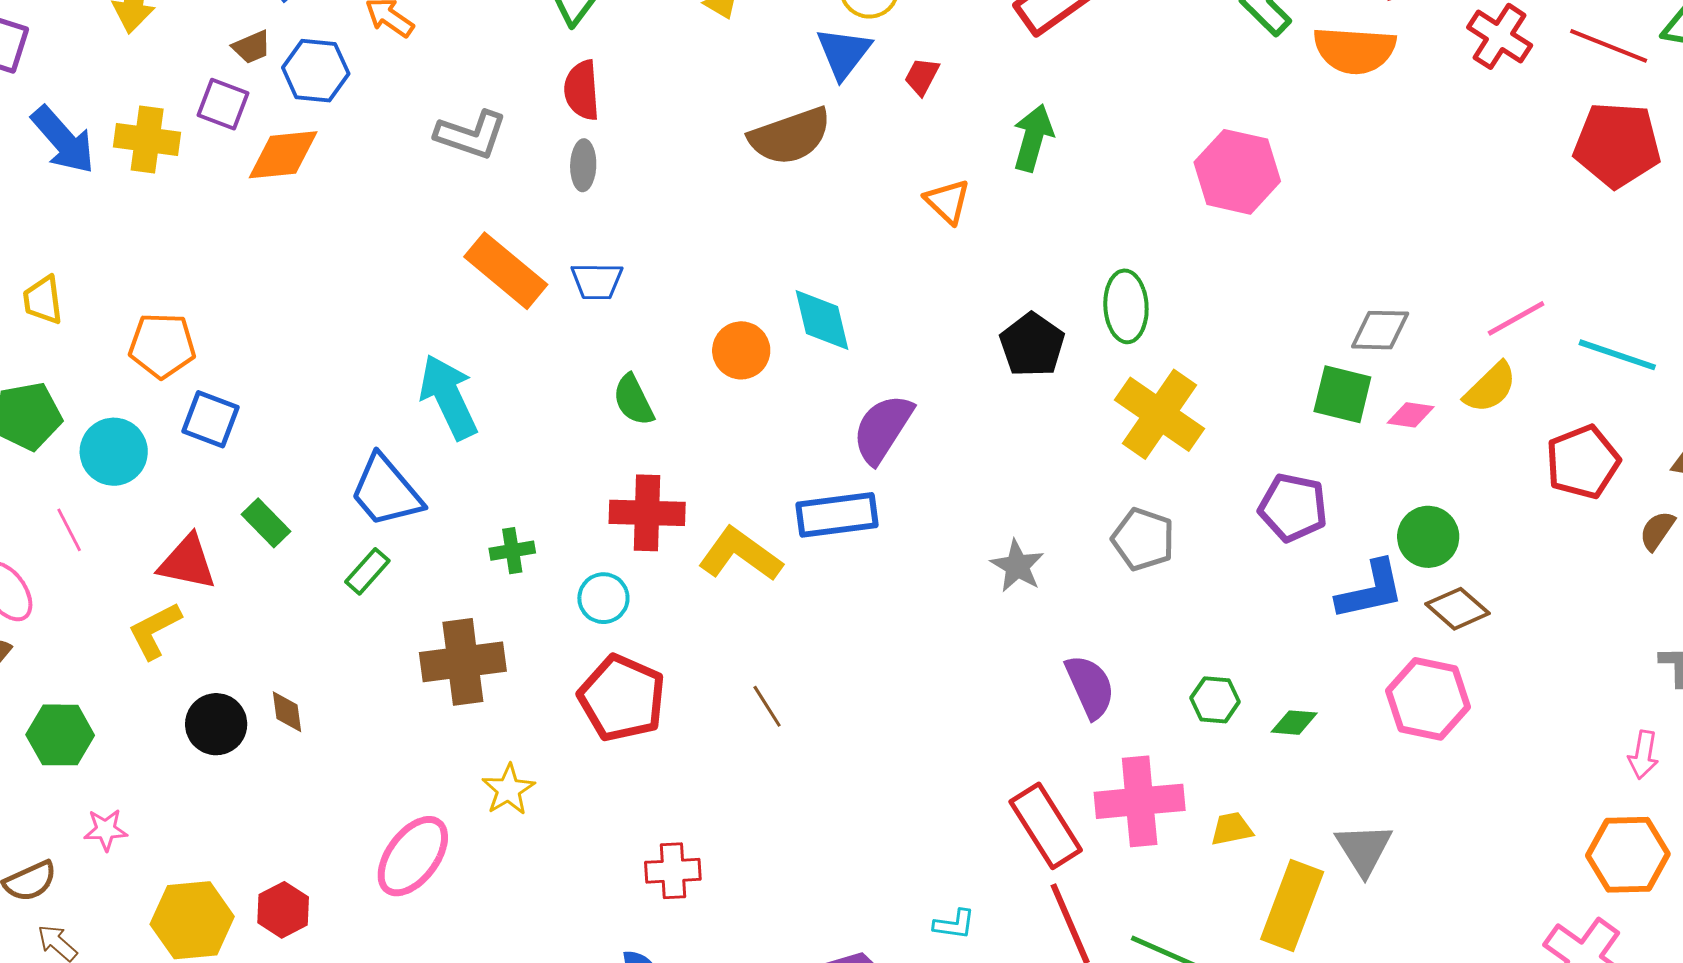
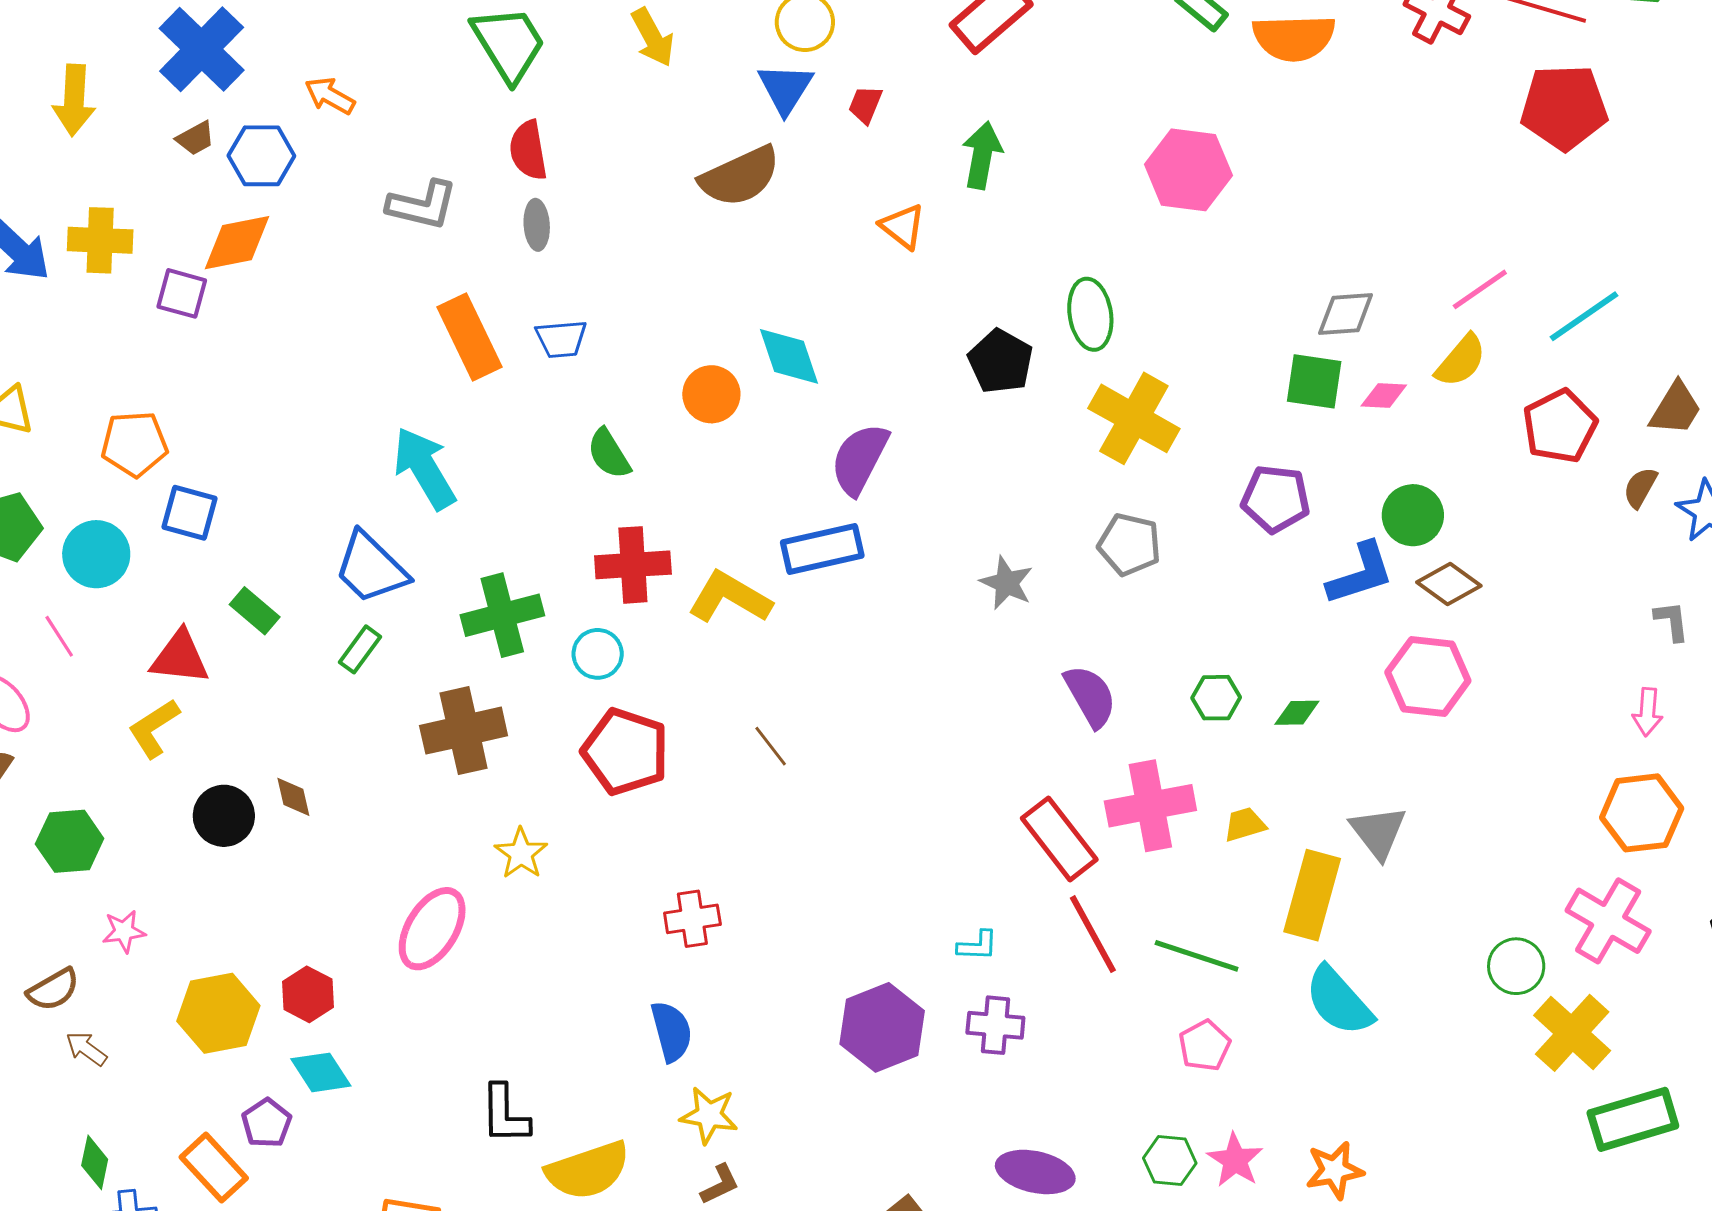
purple square: (223, 104) -> (182, 293), moved
orange rectangle: (506, 271) -> (470, 337), turned 30
cyan line: (1617, 355) -> (1584, 316), turned -48
green cross: (512, 551) -> (502, 615), size x1.8

